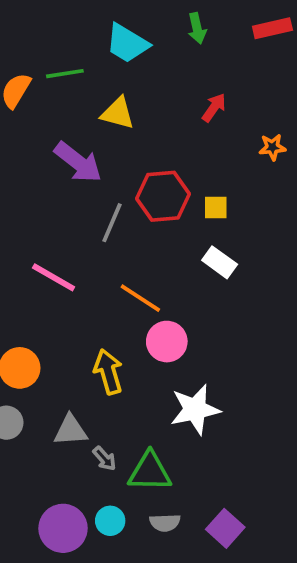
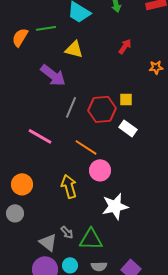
red hexagon: (163, 196) -> (102, 109), moved
gray triangle: (71, 430) -> (48, 242), moved, turned 42

